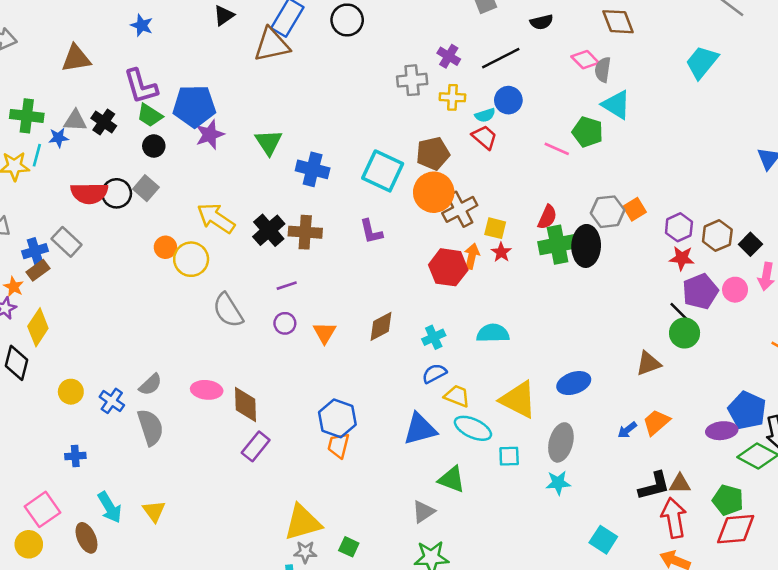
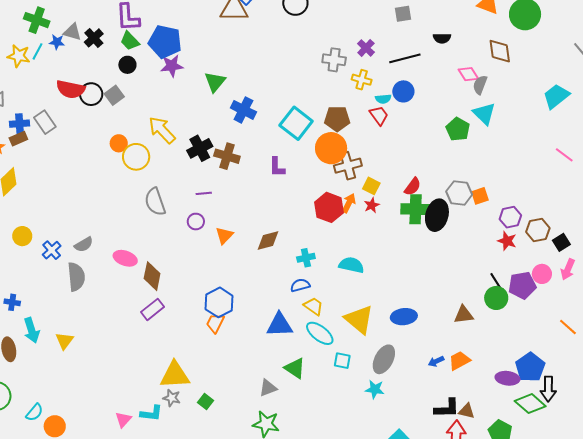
pink line: (557, 149) -> (564, 155), moved
purple pentagon: (700, 291) -> (522, 285), moved
blue cross: (75, 456) -> (12, 302), moved

